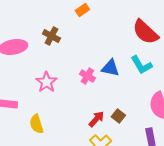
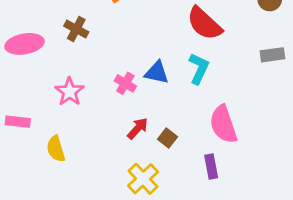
cyan L-shape: (141, 65) -> (199, 68), turned -125
red arrow: (96, 119) -> (138, 128), moved

